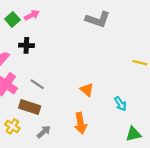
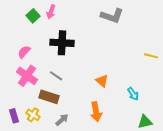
pink arrow: (32, 15) -> (51, 12), turned 136
black cross: (26, 45) -> (62, 43), moved, size x1.6

